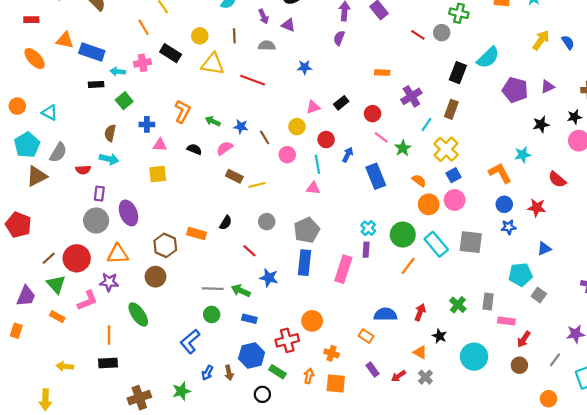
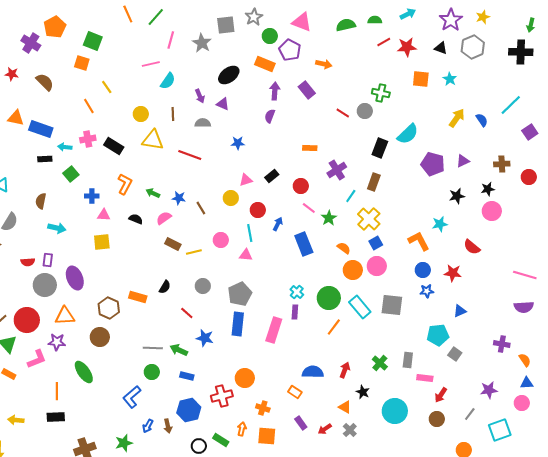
black rectangle: (171, 53) -> (114, 146), moved
brown semicircle: (110, 133) -> (41, 201), moved
pink circle: (287, 155) -> (221, 240), moved
red semicircle: (83, 170) -> (28, 262), moved
green rectangle: (278, 372) -> (221, 440), moved

